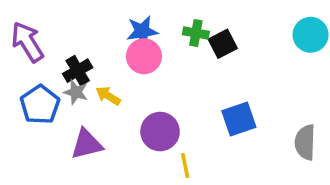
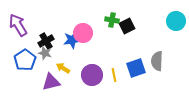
blue star: (142, 31) -> (72, 40), moved
yellow arrow: (108, 96) -> (63, 68), moved
gray semicircle: (305, 142) -> (157, 61), moved
yellow line: (185, 166) -> (114, 75), moved

